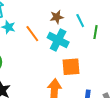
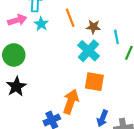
orange line: (32, 34) -> (70, 18), moved

